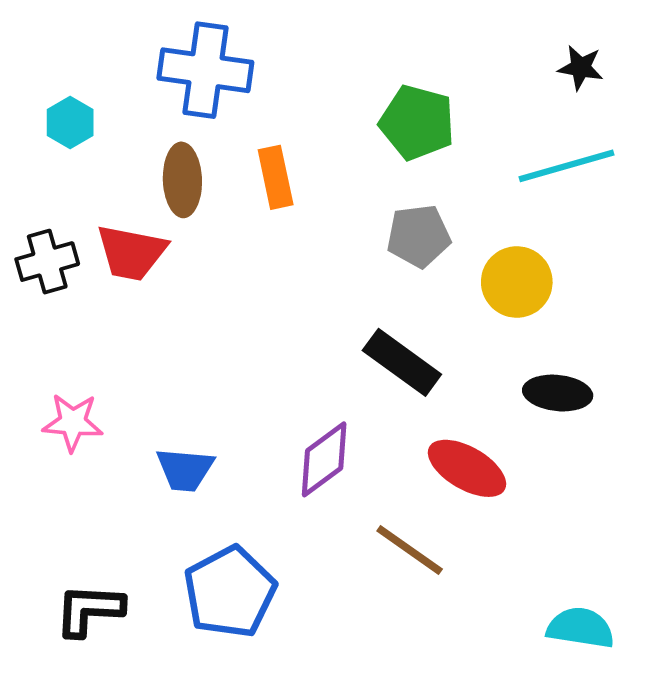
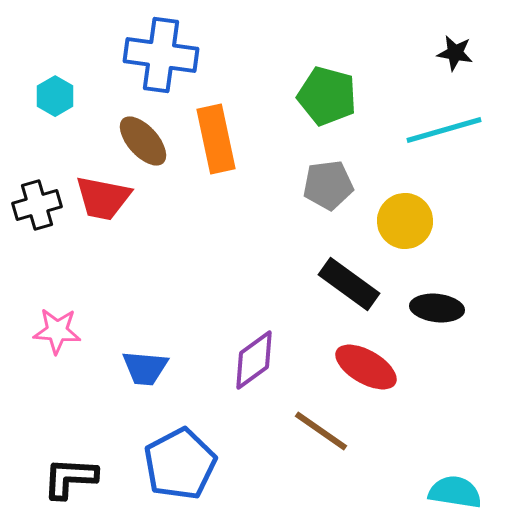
orange rectangle: (276, 177) -> (216, 139), size x1.4
brown ellipse: (182, 180) -> (143, 141), turned -40
black rectangle: (402, 362) -> (349, 284), moved

